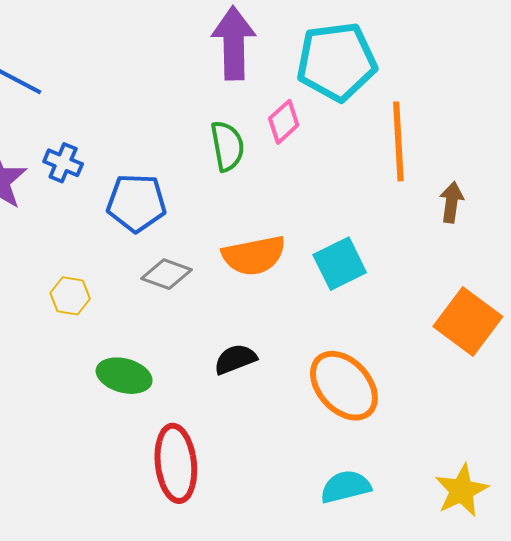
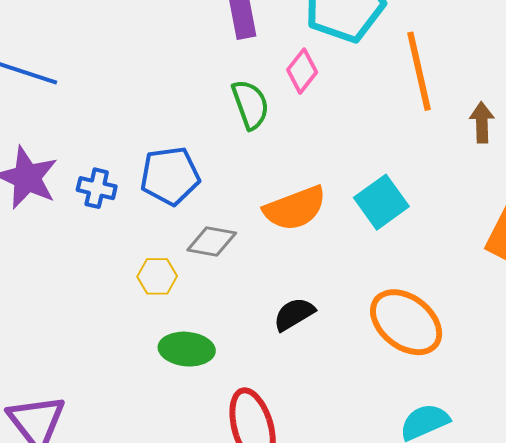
blue cross: (63, 163) -> (97, 188), moved
yellow hexagon: (70, 296) -> (157, 276), moved

